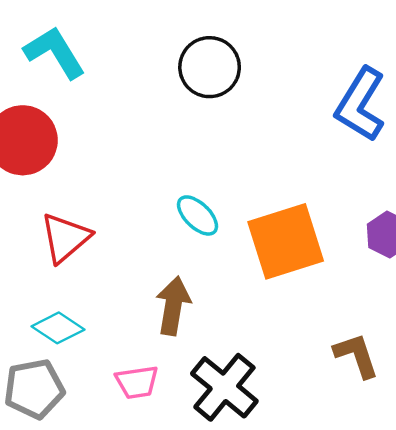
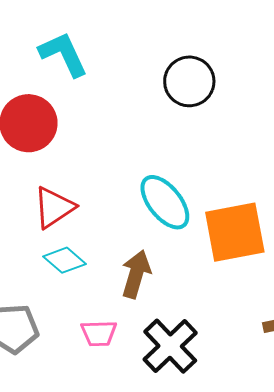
cyan ellipse: (198, 215) -> (165, 202), size x1.5
cyan diamond: (58, 328) -> (65, 260), moved

